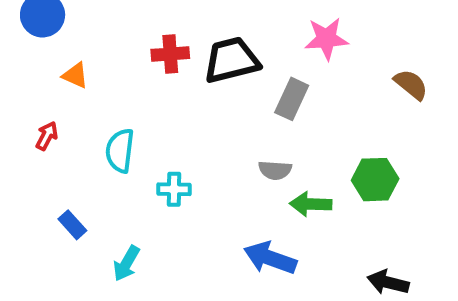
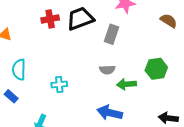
cyan semicircle: (120, 151) -> (19, 70), moved
blue rectangle: (72, 225) -> (11, 96), moved

